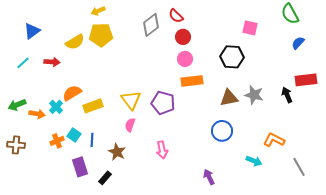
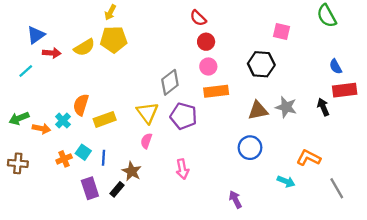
yellow arrow: (98, 11) -> (110, 12), turned -40
gray diamond: (151, 25) -> (170, 82), moved
blue semicircle: (298, 43) -> (336, 66), moved, turned -72
red arrow: (52, 62) -> (52, 53), moved
orange semicircle: (72, 93) -> (81, 105), turned -42
black rectangle: (105, 178) -> (117, 189), moved

